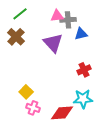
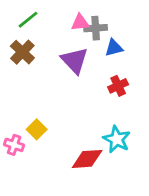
red cross: (84, 70) -> (118, 86), moved
cyan star: (83, 99) -> (117, 139), turned 30
pink cross: (33, 108) -> (14, 145), moved

